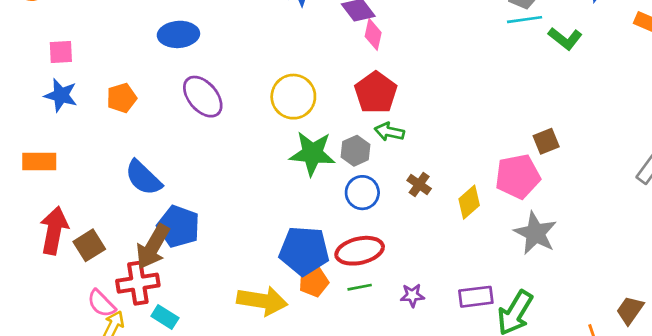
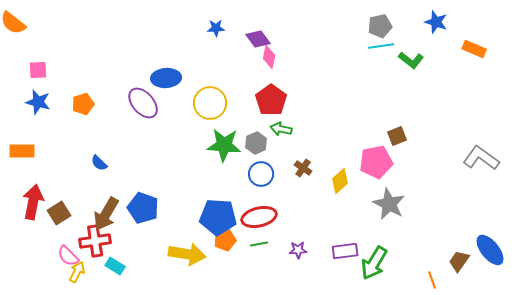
blue ellipse: (178, 34) -> (166, 78), moved
blue semicircle: (143, 178) -> (99, 163), size x0.6
blue pentagon: (178, 226) -> (143, 208), moved

